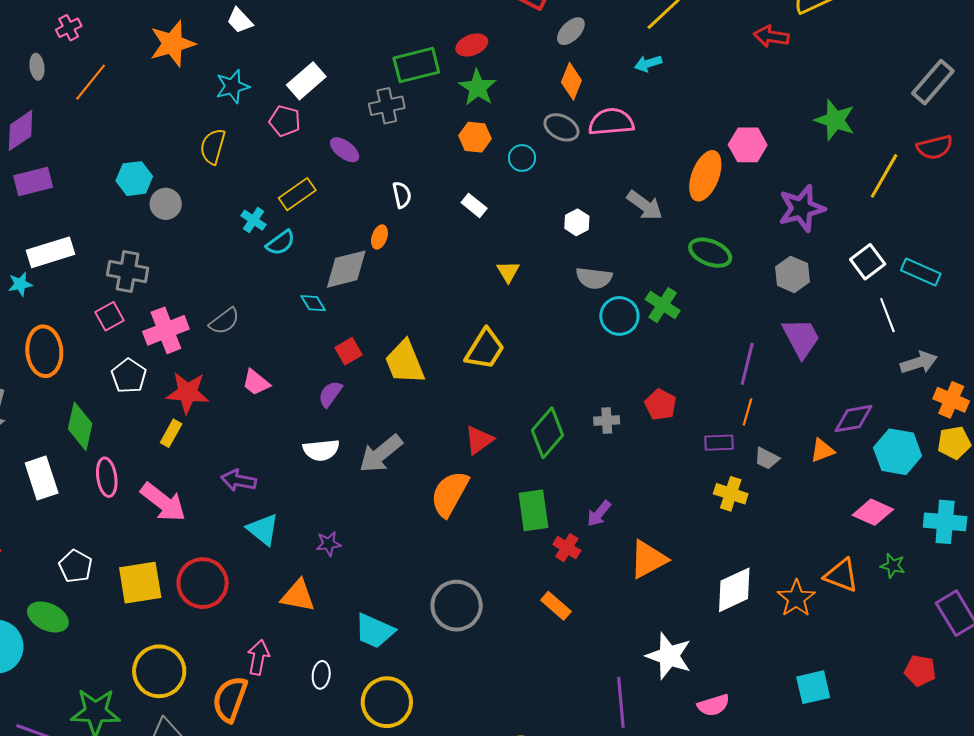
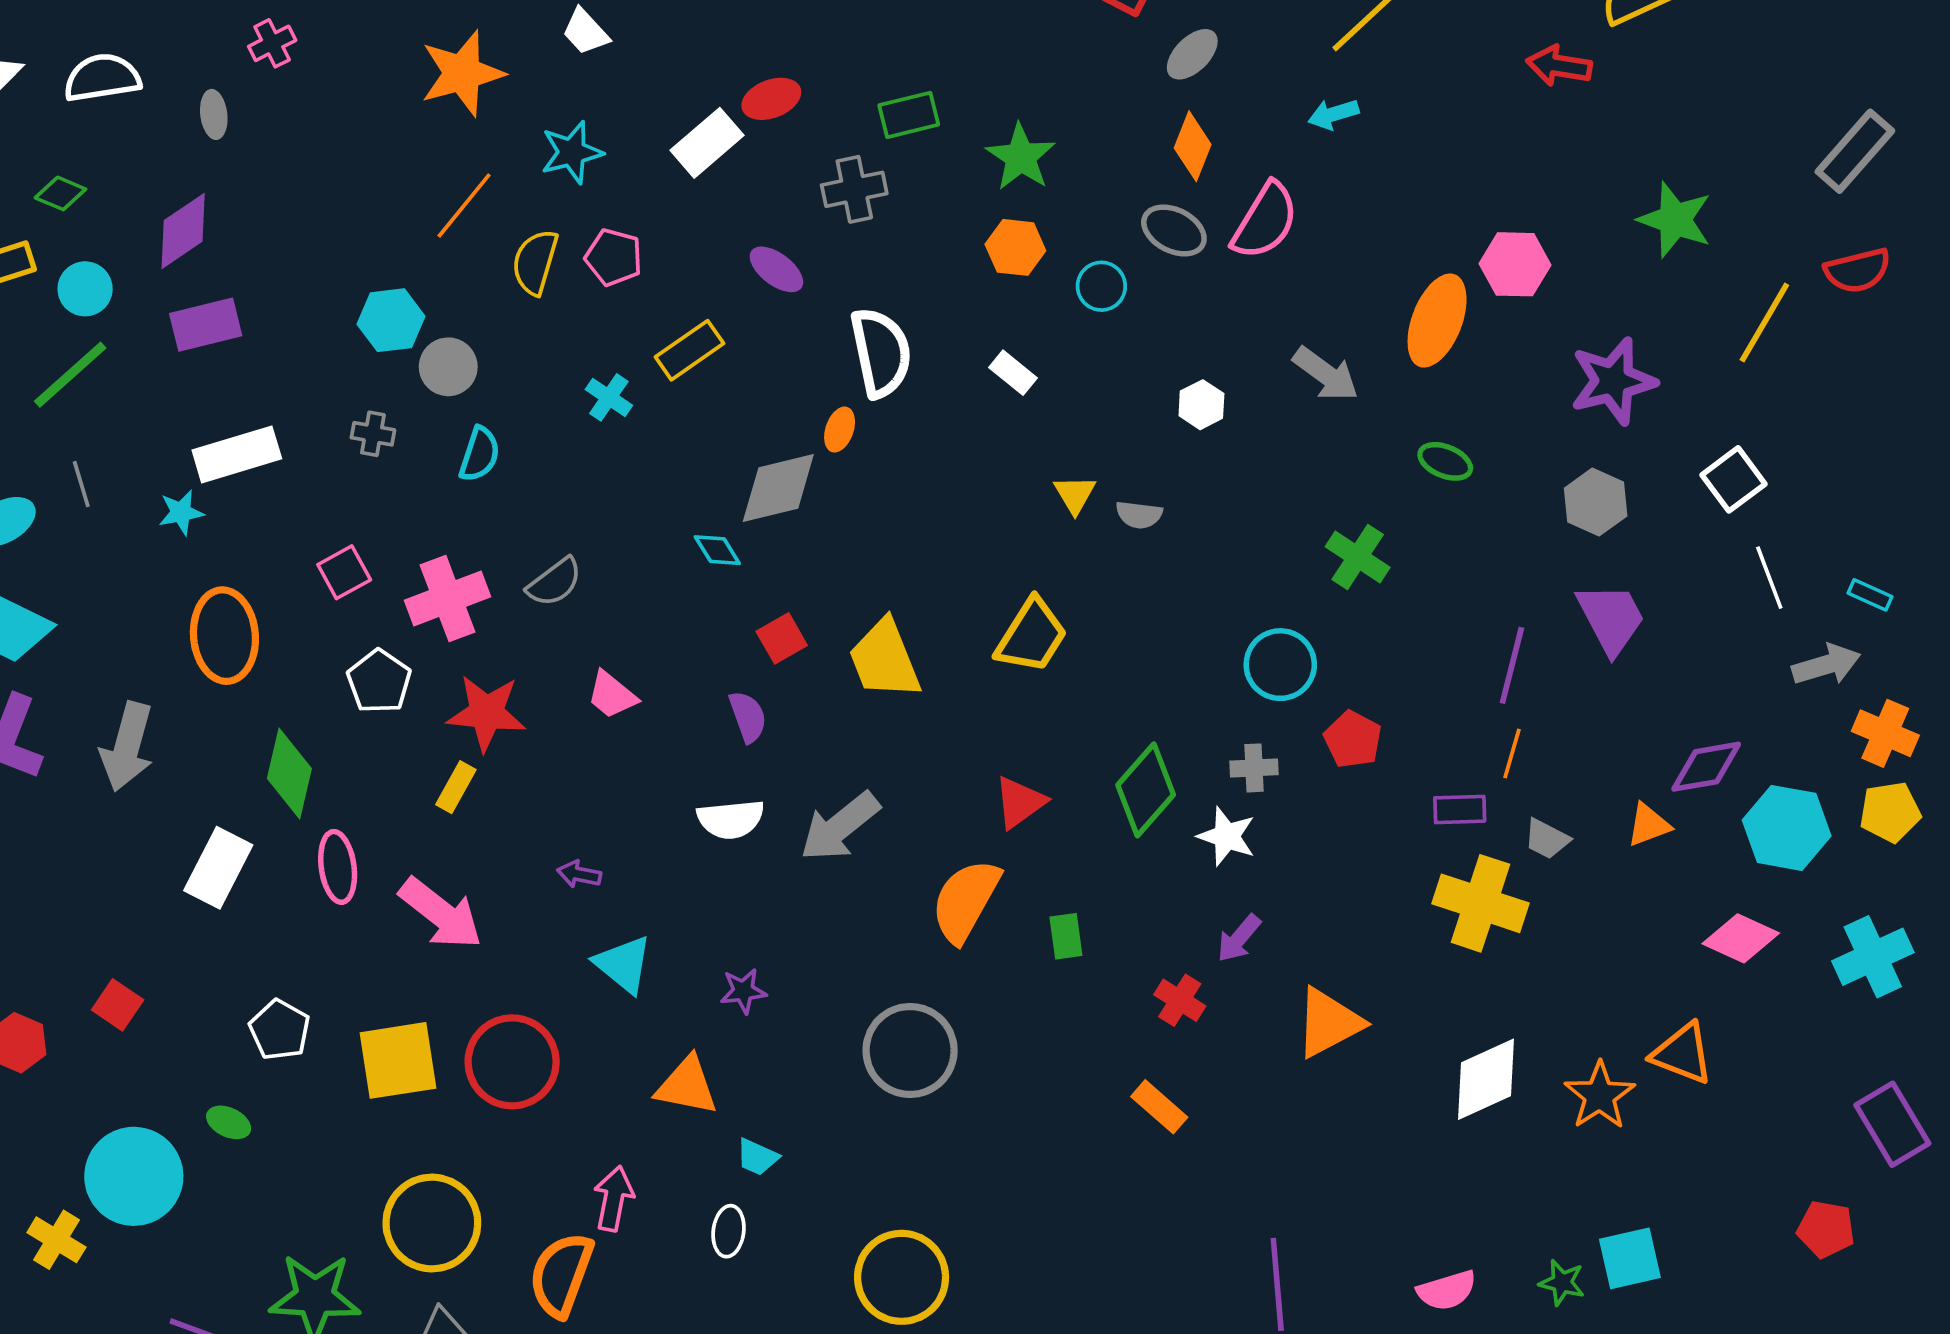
red ellipse: (472, 45) -> (771, 99), moved
green rectangle: (416, 65) -> (909, 115), size x0.7
orange line: (91, 82) -> (464, 206), moved
pink pentagon: (285, 121) -> (614, 257), moved
pink semicircle: (611, 122) -> (1265, 221), turned 126
white semicircle: (402, 195) -> (881, 353), size x1.8
cyan semicircle: (281, 243) -> (479, 454), moved, turned -36
green ellipse: (710, 253) -> (1445, 461), size x0.7
gray cross: (128, 272) -> (373, 434), moved, size x0.6
cyan rectangle: (921, 272) -> (1870, 595), moved, size x0.6
gray semicircle: (594, 278) -> (1139, 515), moved, size x0.7
cyan circle: (619, 316) -> (1280, 665), moved
purple semicircle: (330, 394) -> (748, 717), turned 124
white rectangle: (42, 478) -> (218, 868), turned 45
purple arrow: (239, 480) -> (579, 874), size x0.7
yellow cross: (731, 494) -> (1480, 903), size x1.5
green rectangle: (533, 510) -> (1066, 936), moved, size x0.6
cyan cross: (945, 522) -> (1873, 957), turned -30
green star: (893, 566) -> (1562, 1283), moved
gray circle: (457, 606) -> (910, 1050), moved
green ellipse: (48, 617) -> (229, 1122), size x0.6
cyan trapezoid: (374, 631) -> (757, 1157), moved, size x0.6
white star: (669, 656) -> (1227, 836), moved, size x0.7
yellow circle: (387, 702) -> (902, 1277), moved

